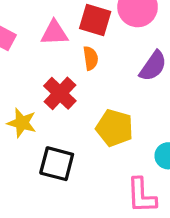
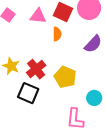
red cross: (60, 93) -> (36, 69), moved

